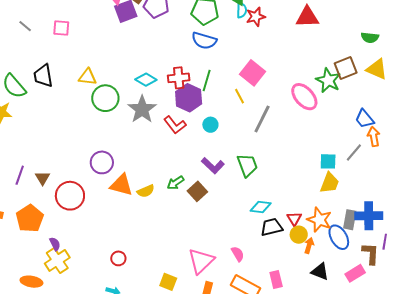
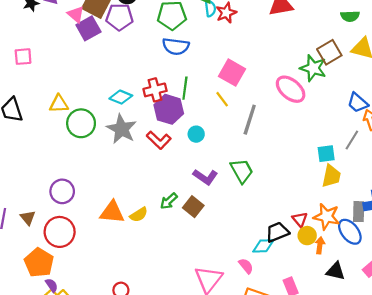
purple circle: (102, 162) -> (62, 191), moved
cyan diamond: (261, 207) -> (263, 246), moved
orange pentagon: (30, 218) -> (39, 263), moved

